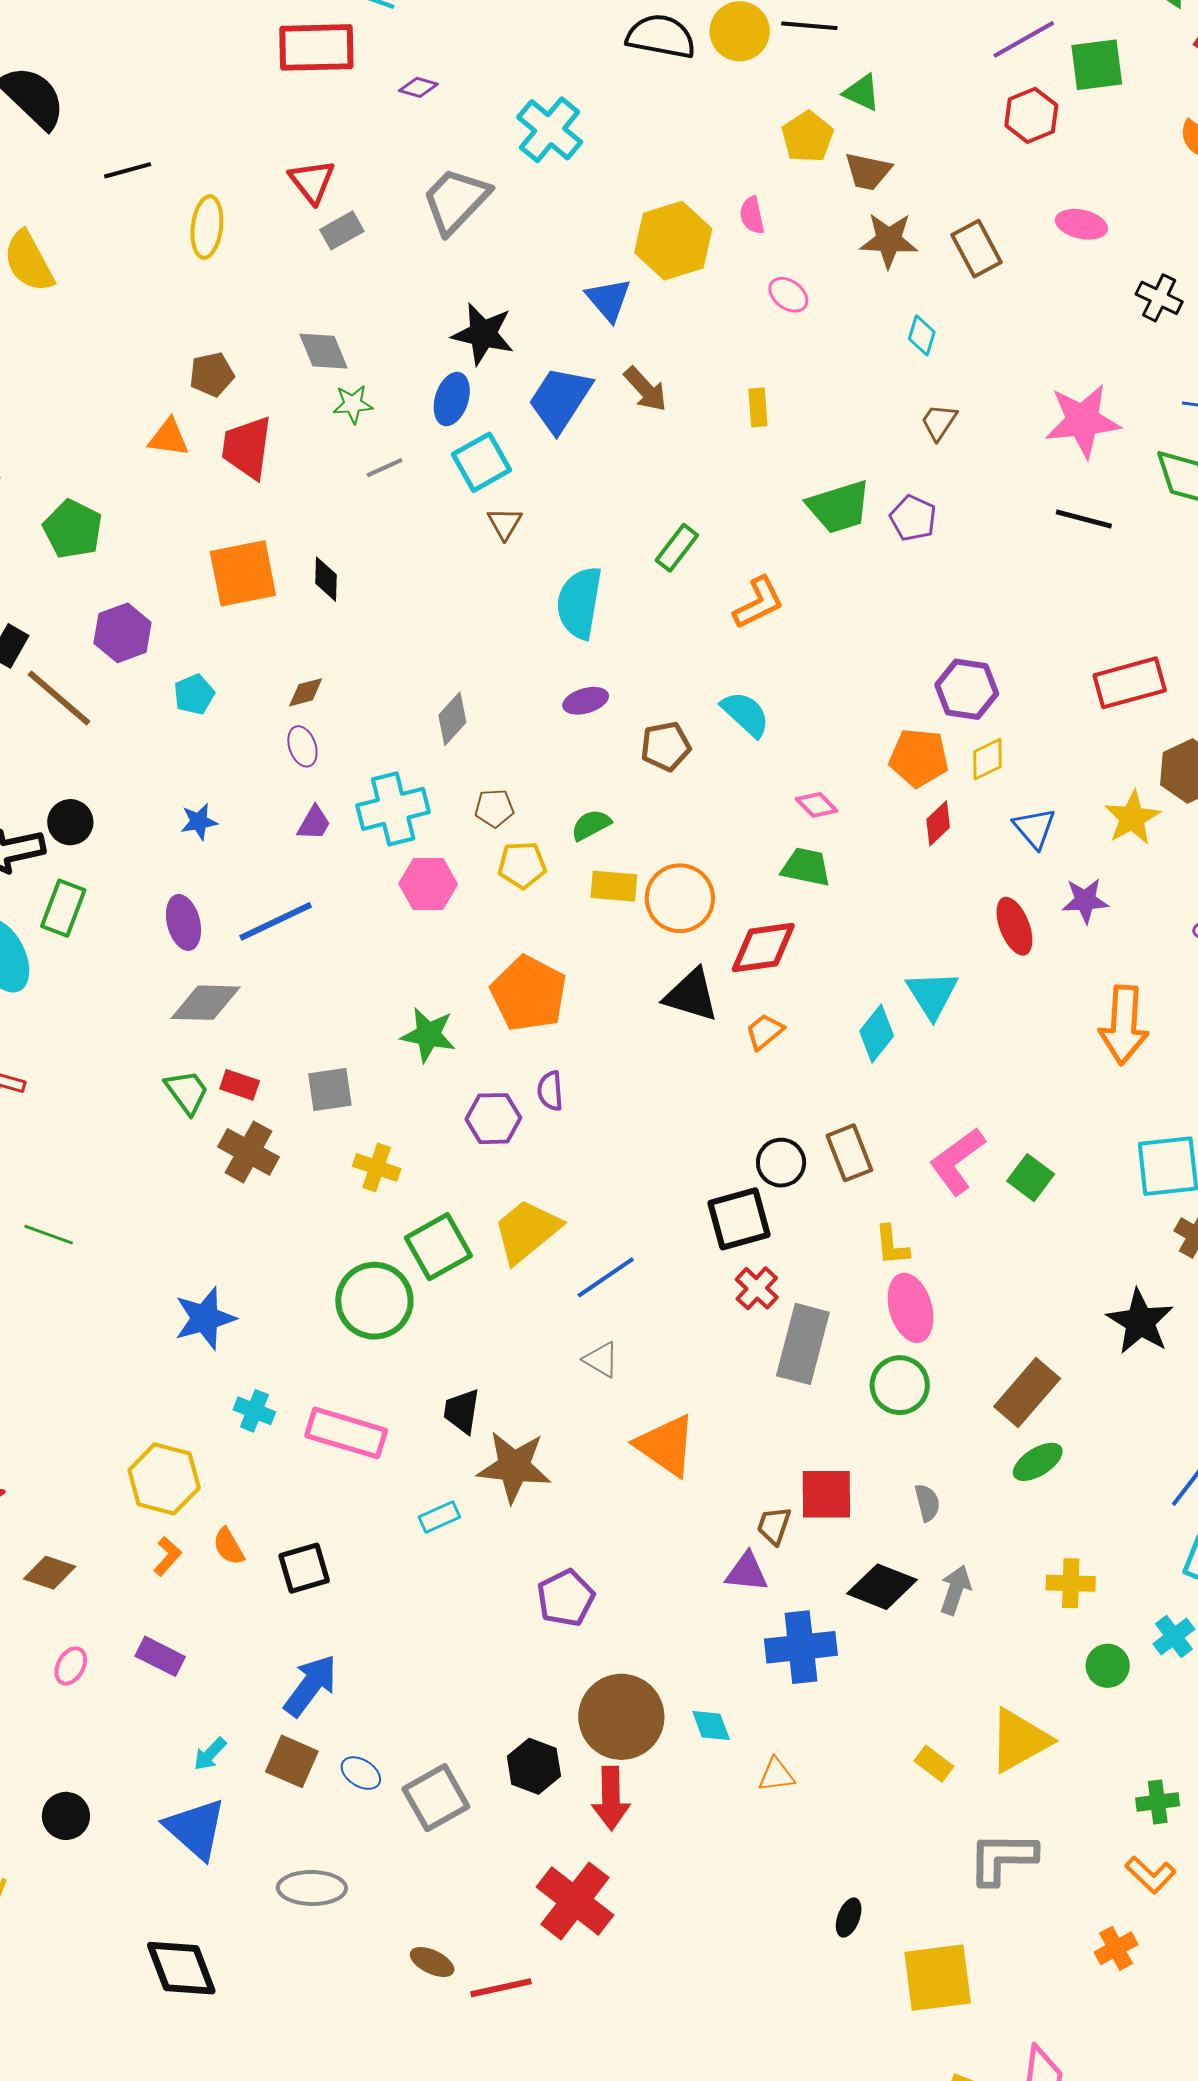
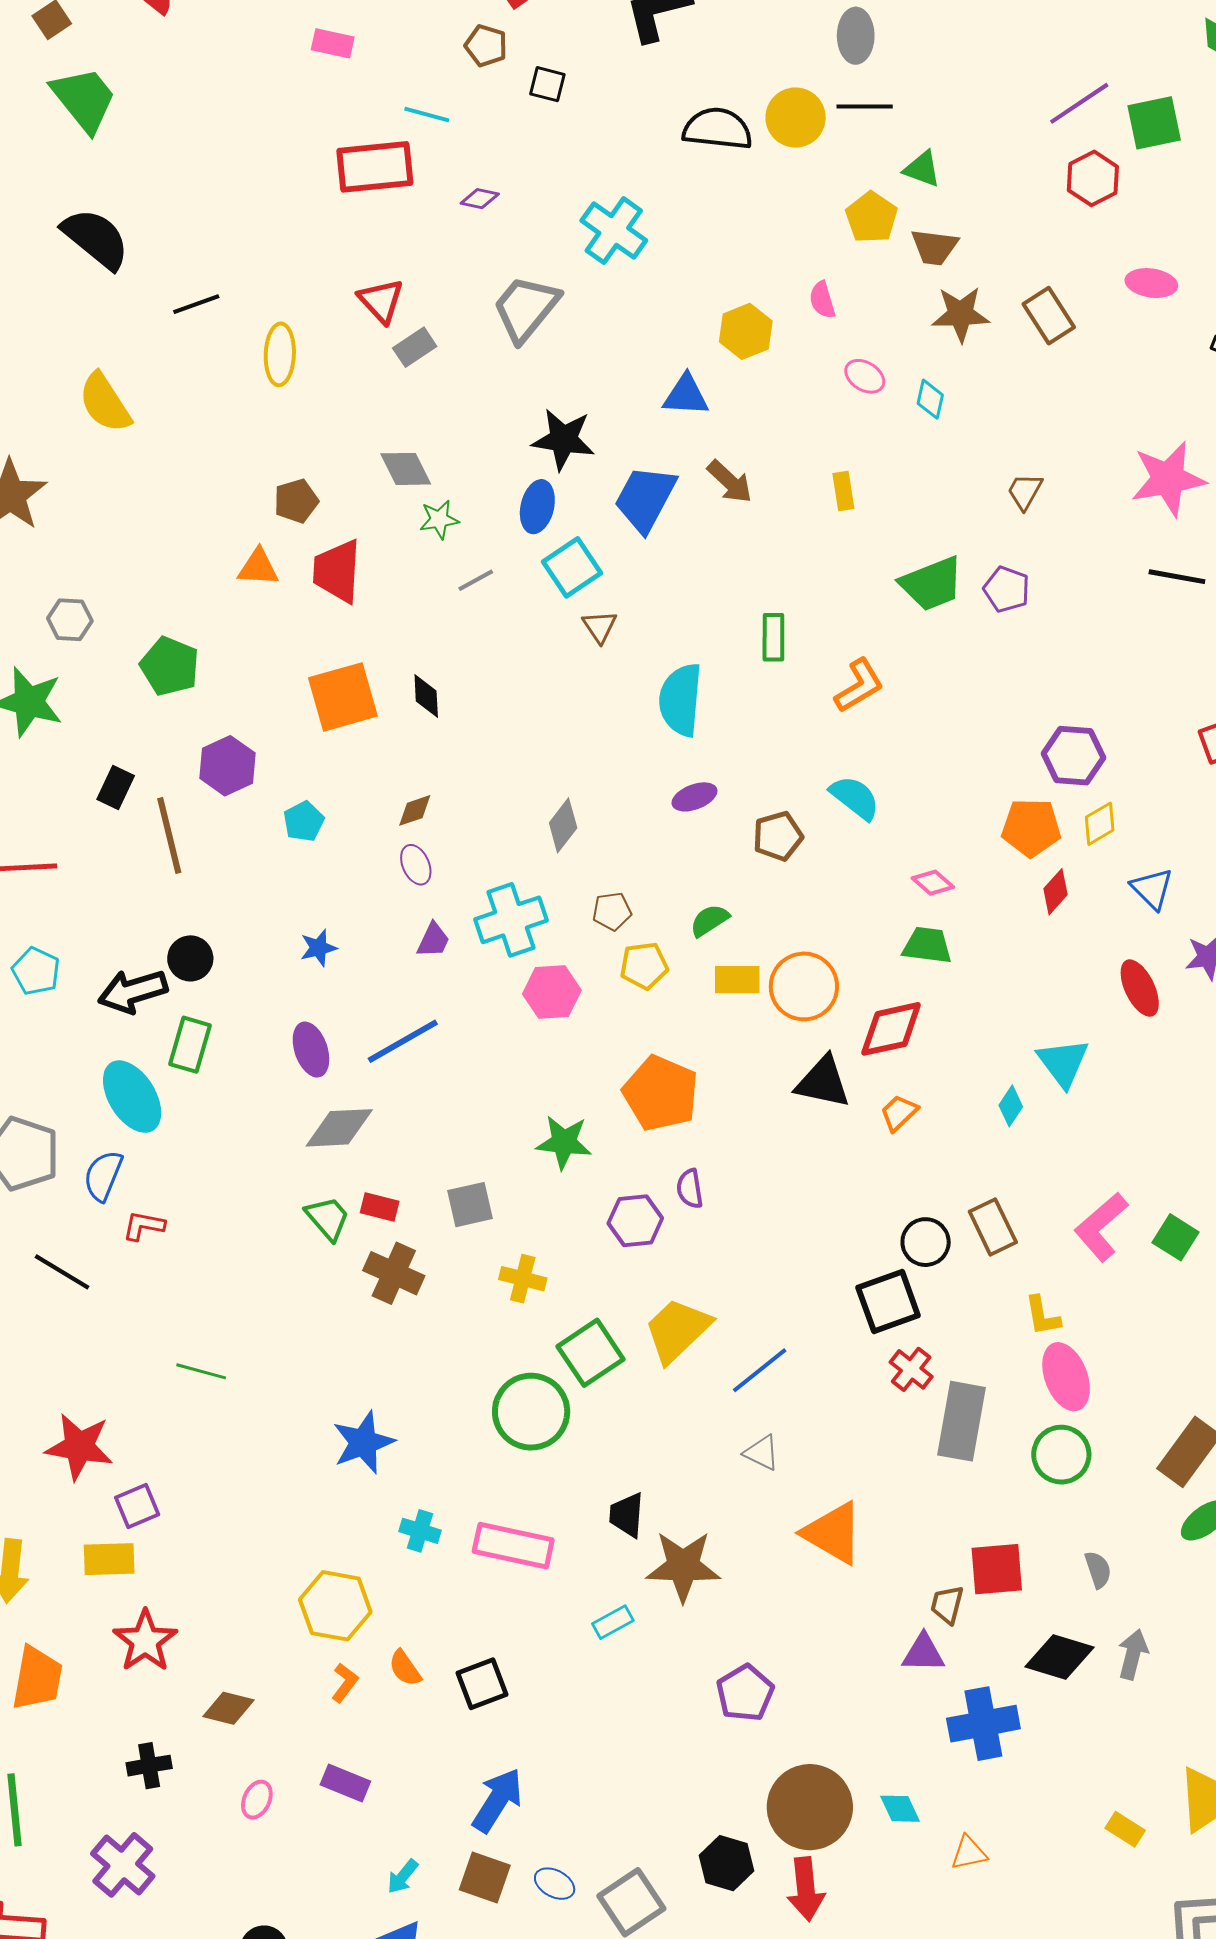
yellow hexagon: (673, 241) -> (746, 331), size x0.7
blue triangle: (609, 300) -> (686, 395), turned -42
cyan diamond: (922, 335) -> (930, 399), moved
green rectangle: (677, 548) -> (773, 637), turned -33
brown line: (59, 698) -> (169, 836), turned 40
cyan diamond: (877, 1034) -> (1011, 1106), size x0.7

